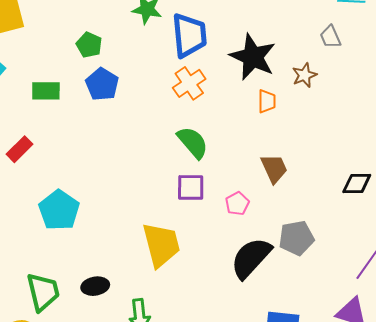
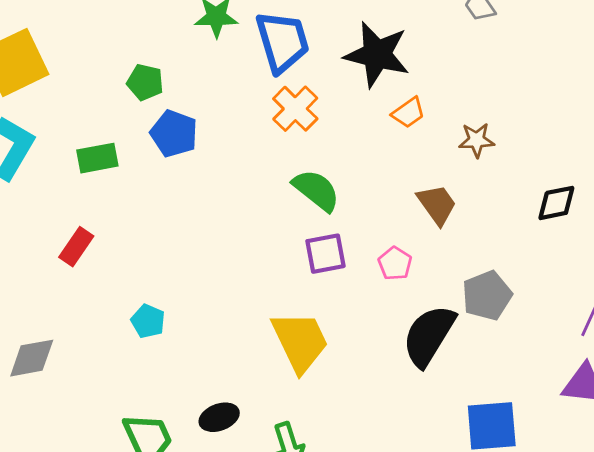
brown star: (304, 75) -> (477, 140), moved, turned 30
orange trapezoid: (267, 101) -> (408, 113), turned 65
cyan pentagon: (59, 210) -> (148, 321), size x0.6

